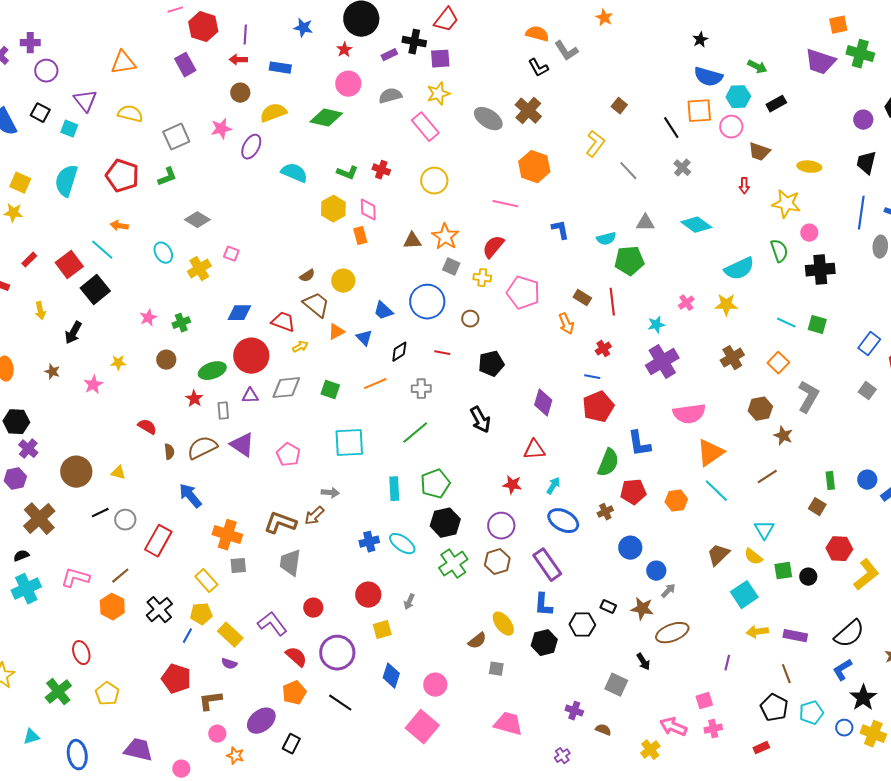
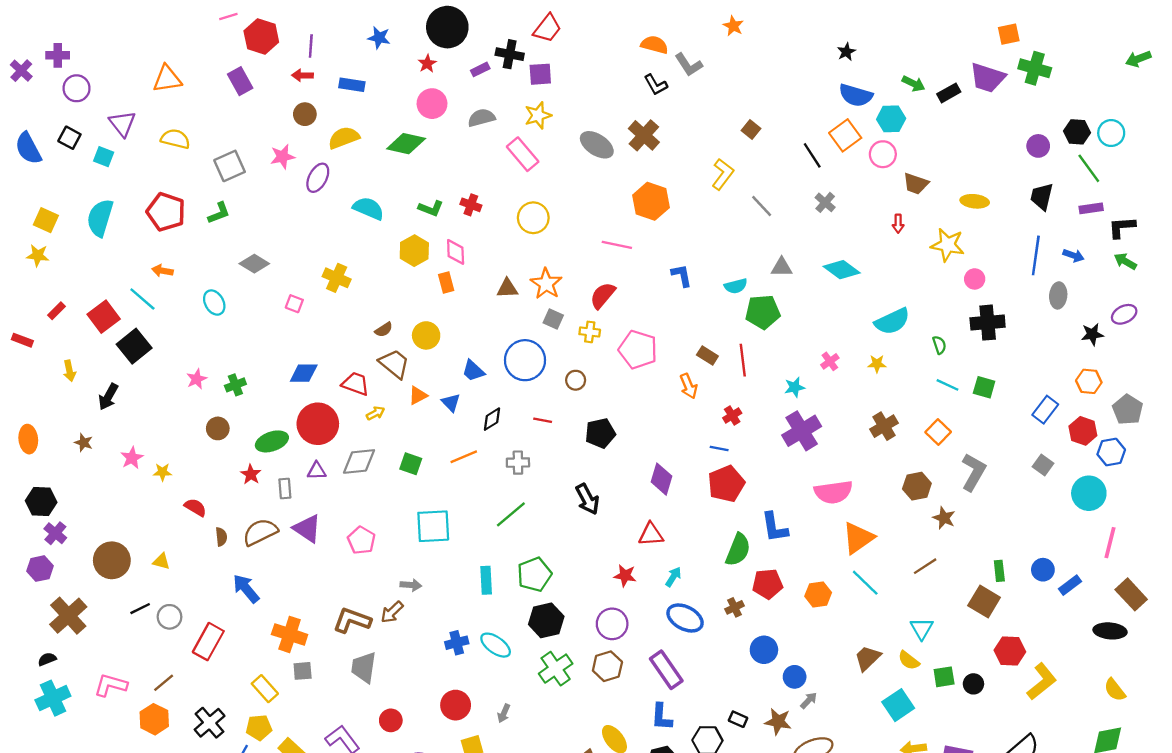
black rectangle: (776, 104) -> (949, 93), moved
orange square: (699, 111) -> (845, 135), turned -32
green semicircle: (779, 251) -> (939, 345), moved, size x0.7
yellow cross: (199, 269) -> (337, 278), moved, turned -35
yellow star: (726, 305) -> (877, 364), size x0.7
yellow star: (118, 363) -> (162, 472), moved
brown square: (817, 507) -> (984, 602), size x1.5

